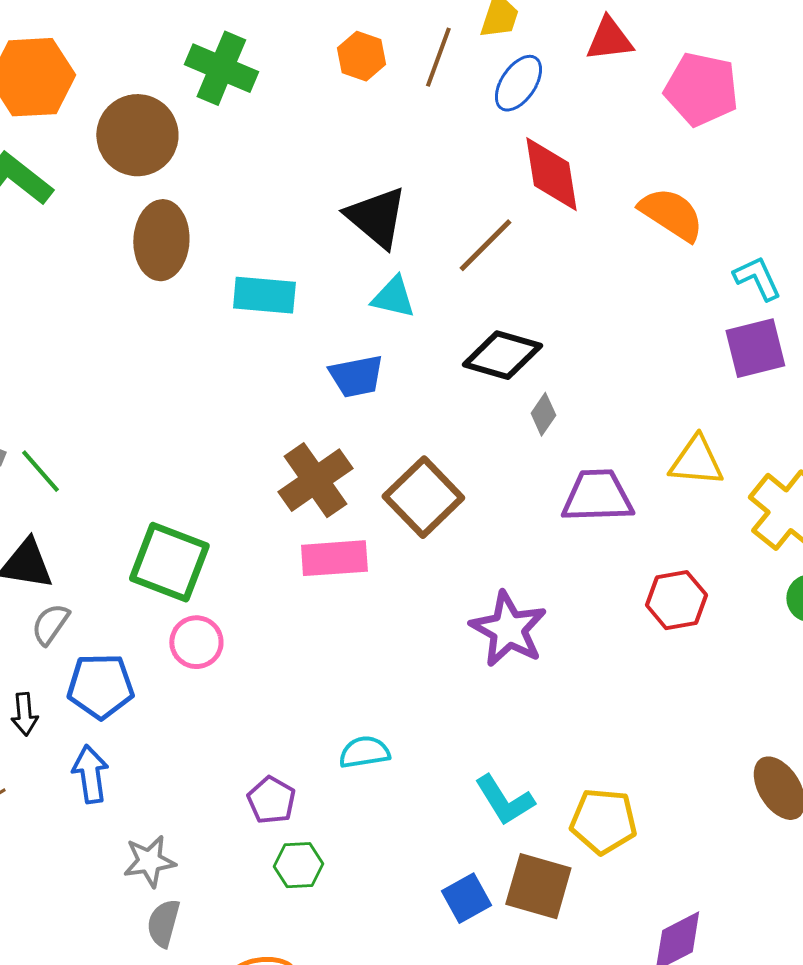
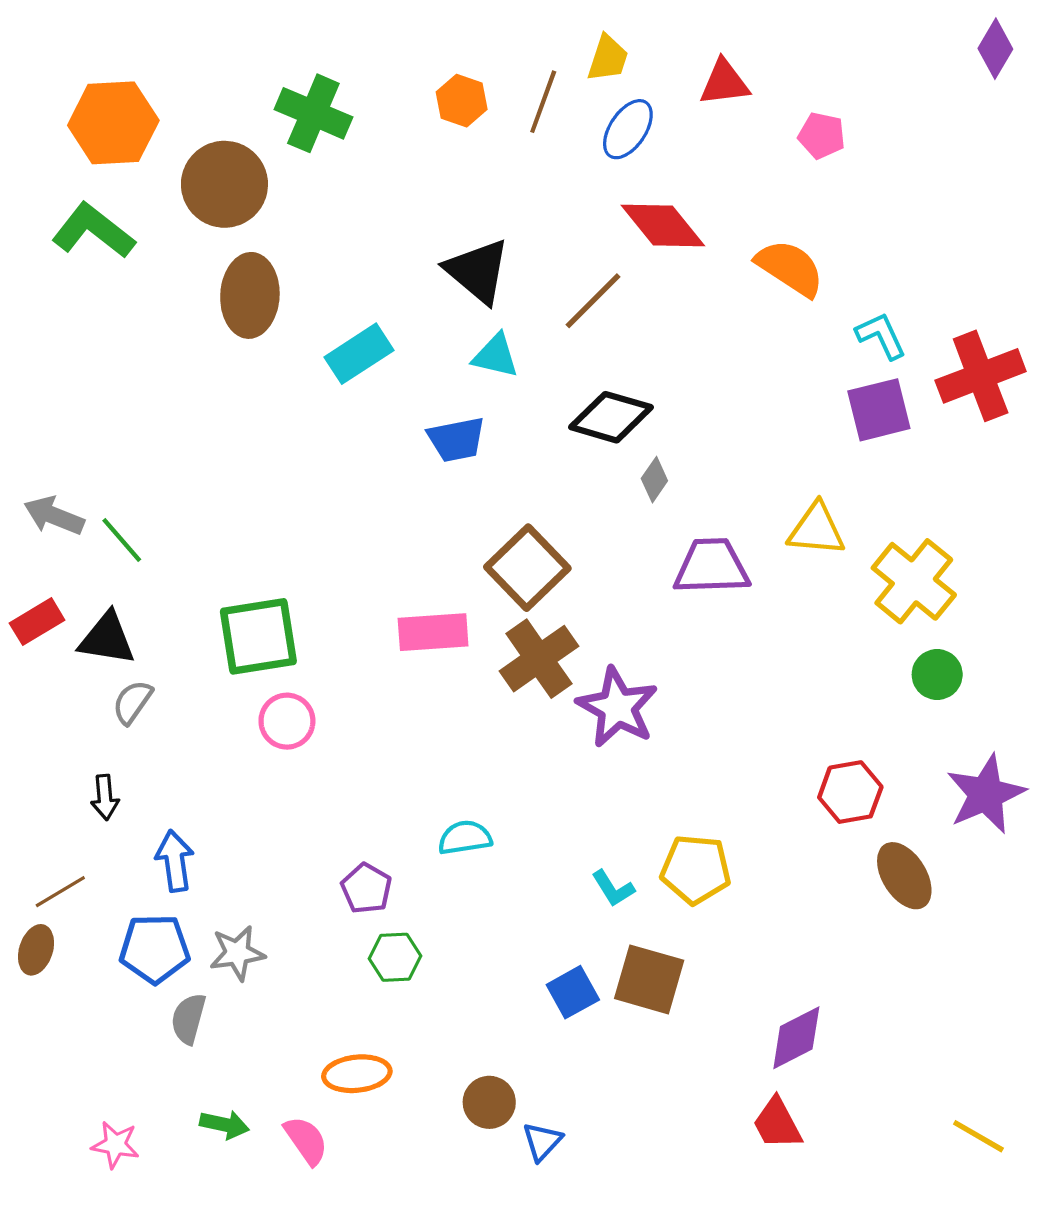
pink pentagon: (701, 89) -> (822, 136), size x0.6
red diamond: (551, 174) -> (663, 226), turned -30
cyan rectangle: (264, 295) -> (359, 354), turned -38
brown cross: (315, 480) -> (539, 659), moved
green square: (169, 562) -> (258, 636), turned -30
red hexagon: (676, 600) -> (850, 792), moved
blue pentagon: (100, 686) -> (155, 949), moved
cyan L-shape: (504, 800) -> (613, 888), size x0.7
yellow pentagon: (603, 821) -> (696, 869), moved
gray semicircle: (163, 923) -> (188, 1019), moved

